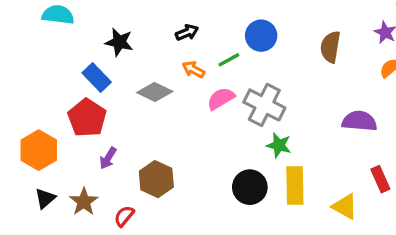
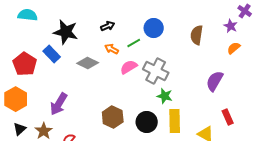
black star: (119, 42) -> (66, 32), size x1.4
red pentagon: (87, 118) -> (25, 64), moved
purple semicircle: (359, 121) -> (215, 81), turned -65
purple arrow: (108, 158) -> (59, 104), size x1.6
brown hexagon: (156, 179) -> (113, 117), moved

